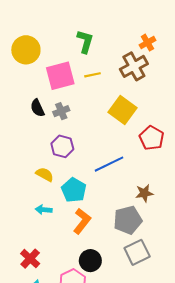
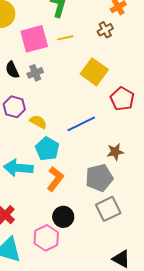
brown cross: (134, 66) -> (105, 30), size x0.6
purple hexagon: (62, 146) -> (14, 107), moved
yellow semicircle: (45, 174) -> (38, 122), moved
cyan arrow: (44, 210) -> (18, 168), size x1.8

